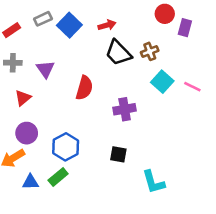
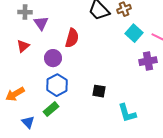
gray cross: (13, 63) -> (25, 12), moved
purple cross: (125, 109) -> (148, 61), moved
purple circle: (27, 133) -> (53, 58), moved
blue triangle: (30, 182) -> (28, 122), moved, turned 48

